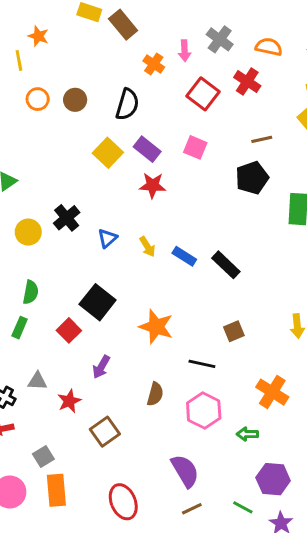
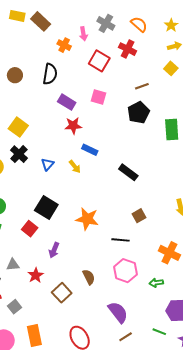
orange semicircle: (269, 47) -> (139, 24), turned 36
yellow square: (108, 153) -> (18, 127), moved
blue rectangle: (184, 256) -> (90, 150), moved
brown semicircle: (155, 394) -> (89, 277), moved, turned -35
gray square: (43, 456) -> (14, 307), moved

